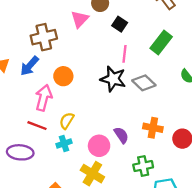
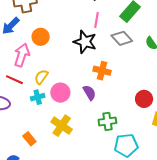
gray diamond: (144, 83) -> (122, 38), moved
orange cross: (153, 128) -> (102, 71), moved
pink circle: (99, 146) -> (60, 93), moved

